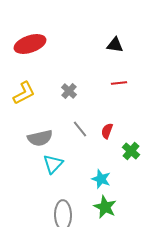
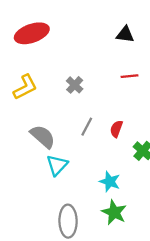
gray line: (80, 129) -> (87, 127), turned 66
gray semicircle: (40, 138) -> (43, 137), turned -125

